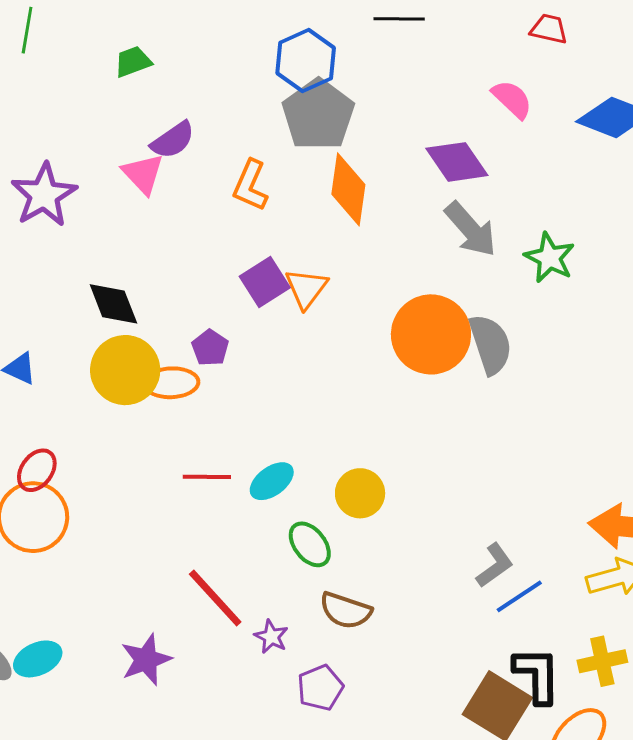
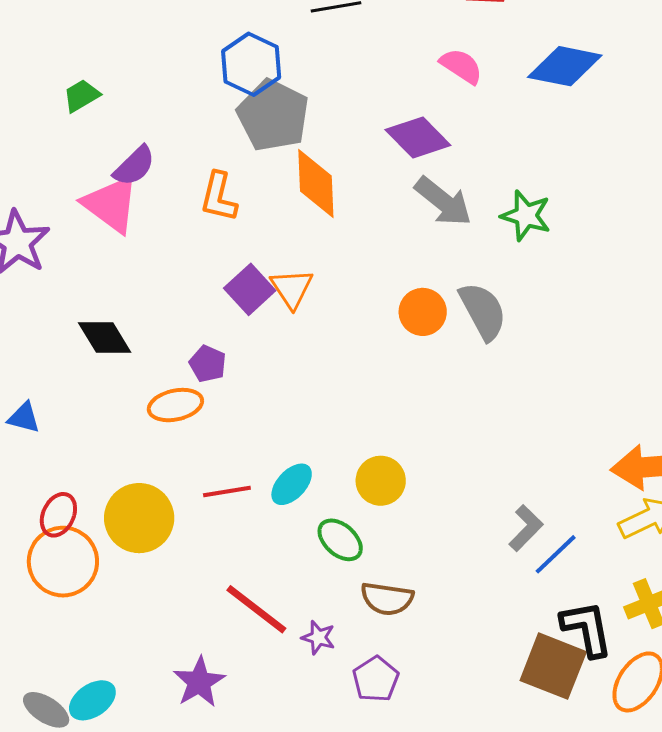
pink triangle: (143, 174) -> (111, 204), size x1.4
orange circle: (431, 334) -> (423, 312), size x0.6
yellow circle: (125, 370) -> (139, 518), moved

